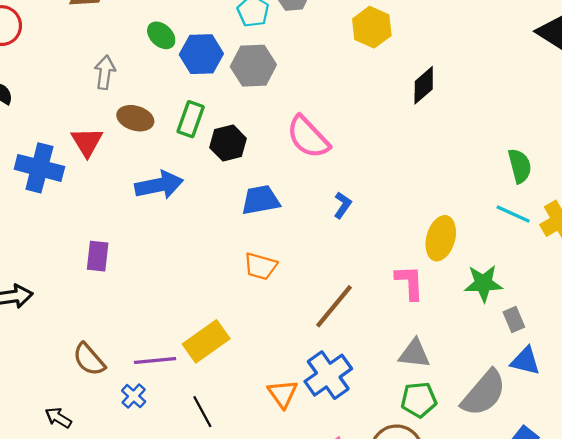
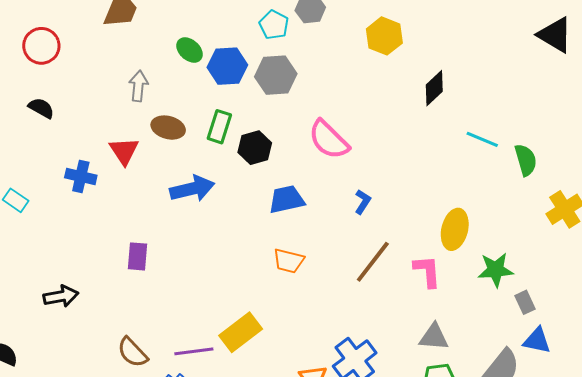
blue cross: (39, 168) -> (81, 177), size x0.7
cyan line: (513, 214) -> (482, 139), moved
brown line: (334, 306) -> (373, 262), moved

